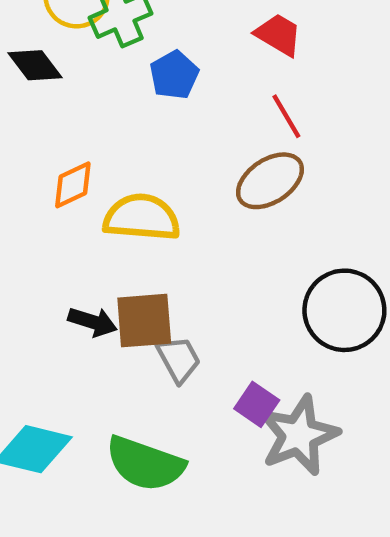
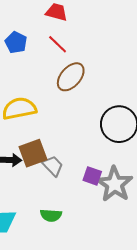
red line: (286, 116) -> (58, 44), moved
green semicircle: (145, 464) -> (51, 215), size x0.6

